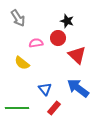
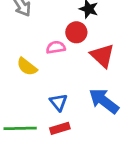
pink semicircle: (36, 43) -> (56, 47), moved
red rectangle: (54, 108) -> (60, 128), moved, turned 32

